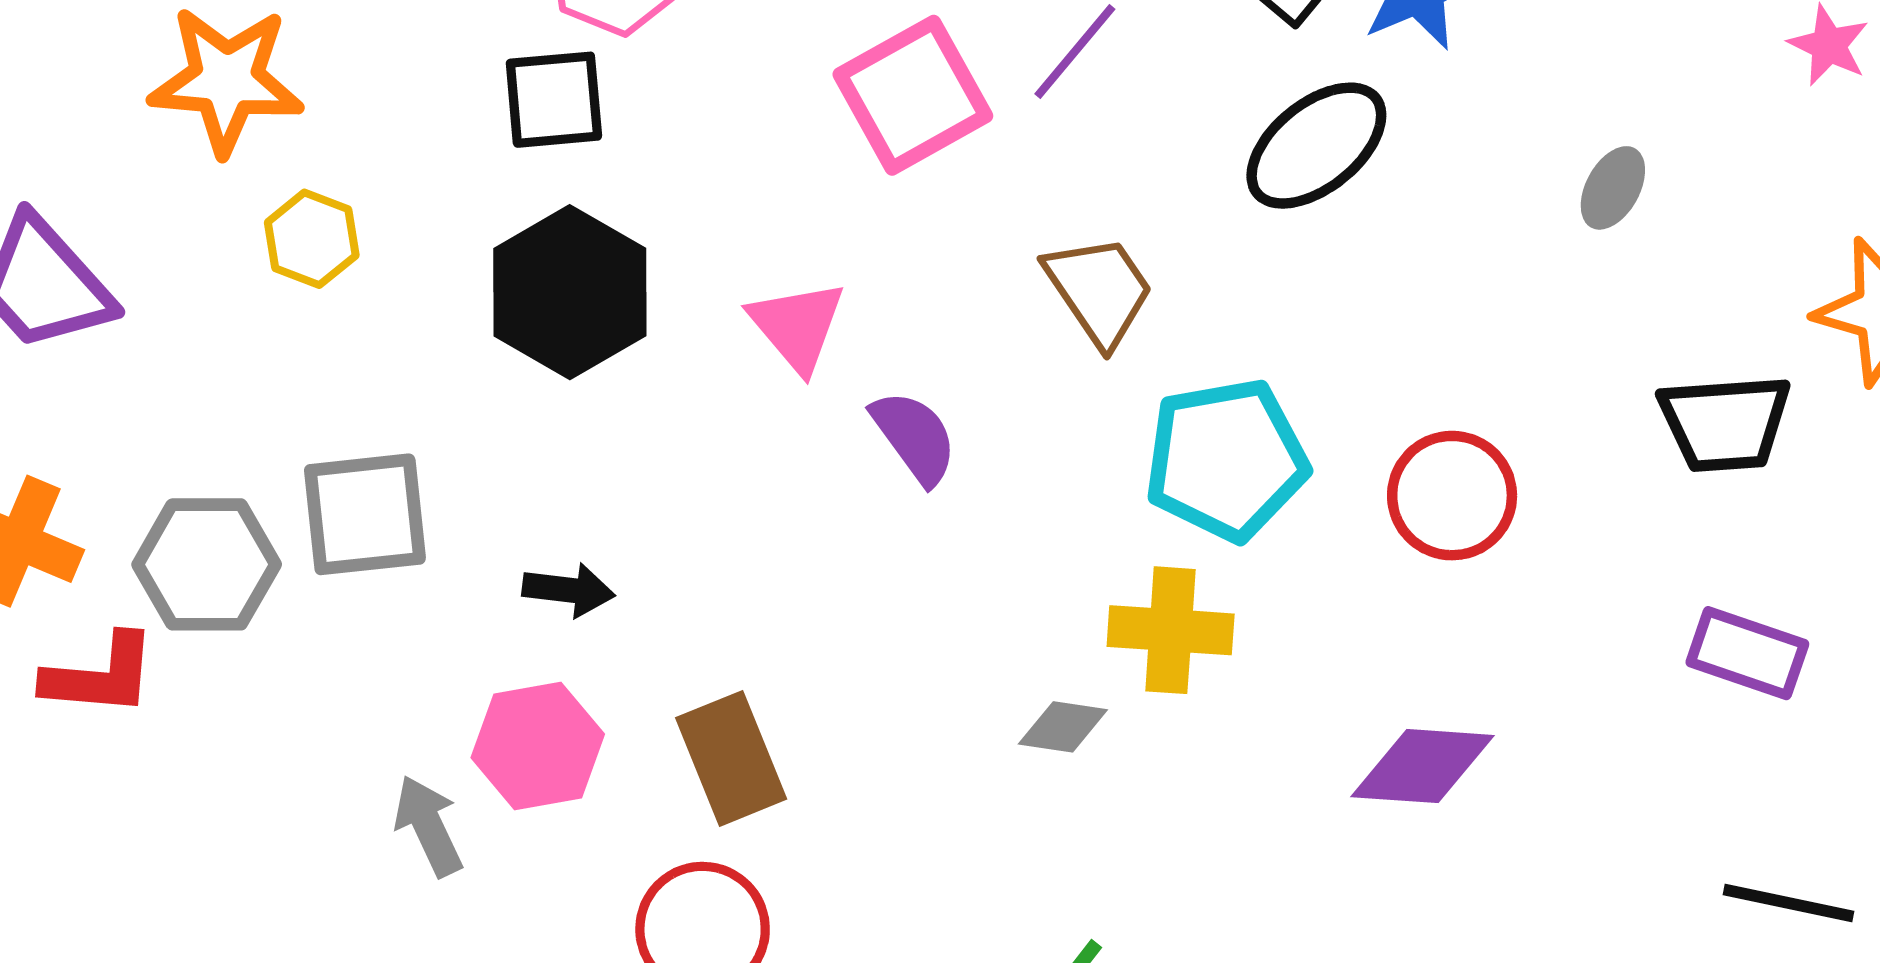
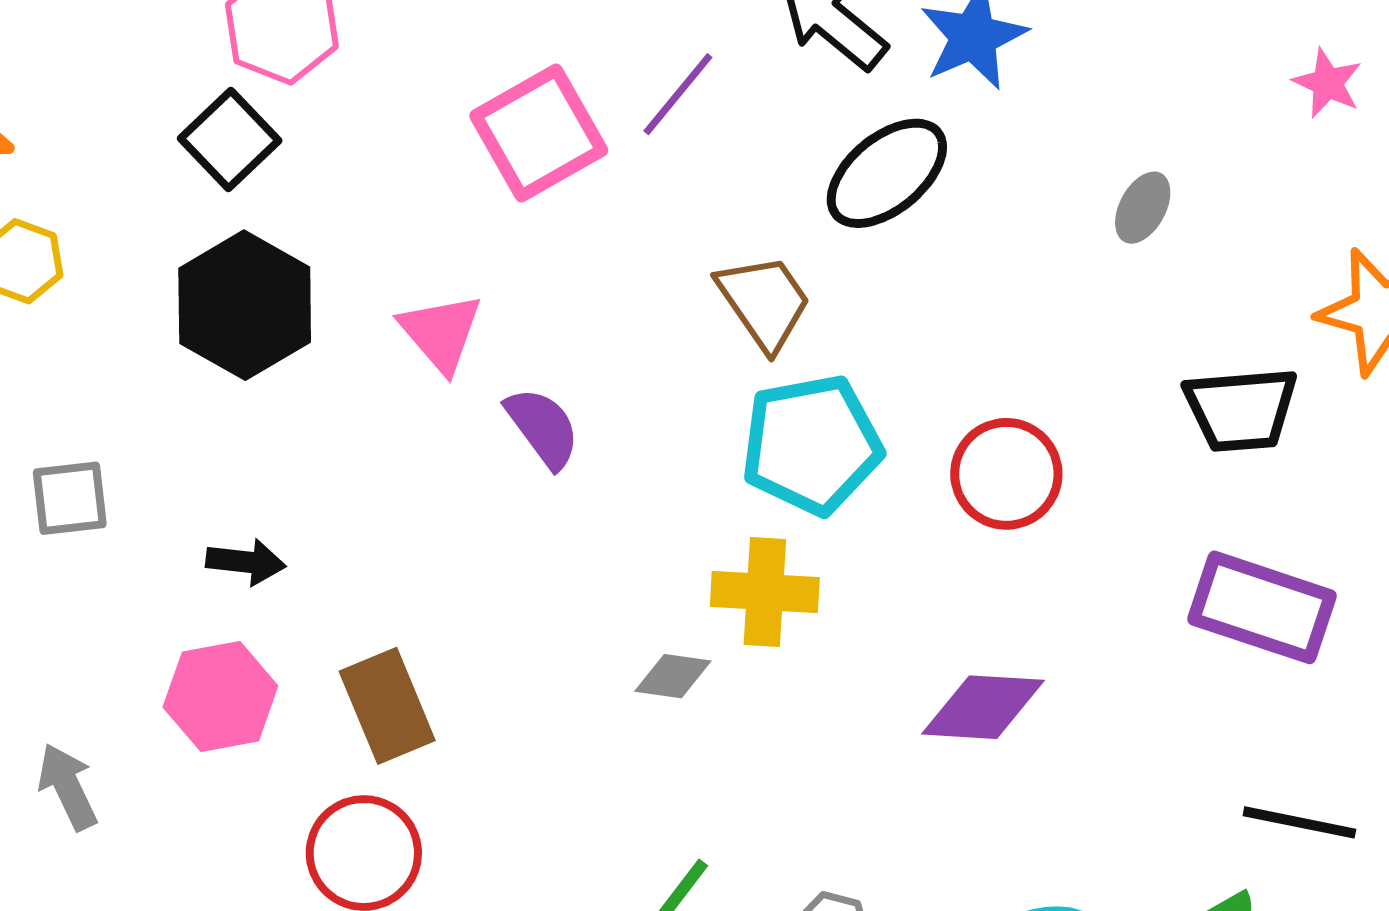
black square: (554, 100) -> (230, 140), turned -38
brown trapezoid: (1099, 290) -> (764, 302), moved
gray square: (365, 514) -> (70, 498), size x0.7
purple rectangle: (1747, 653) -> (1262, 607), size x1.4
gray arrow: (428, 826) -> (68, 787), moved

